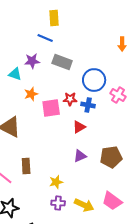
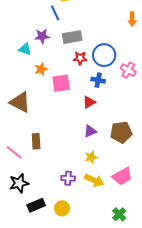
blue line: (45, 38) -> (55, 13), turned 42
gray rectangle: (62, 62) -> (72, 37), turned -30
red star: (70, 99) -> (80, 58), moved
yellow star: (56, 182) -> (91, 157), moved
pink trapezoid: (112, 201) -> (122, 176), turned -65

